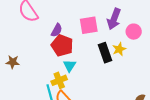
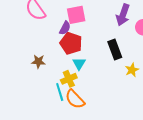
pink square: (89, 25) -> (76, 15), moved
yellow star: (119, 49) -> (132, 70), moved
brown star: (13, 62) -> (38, 61), moved

